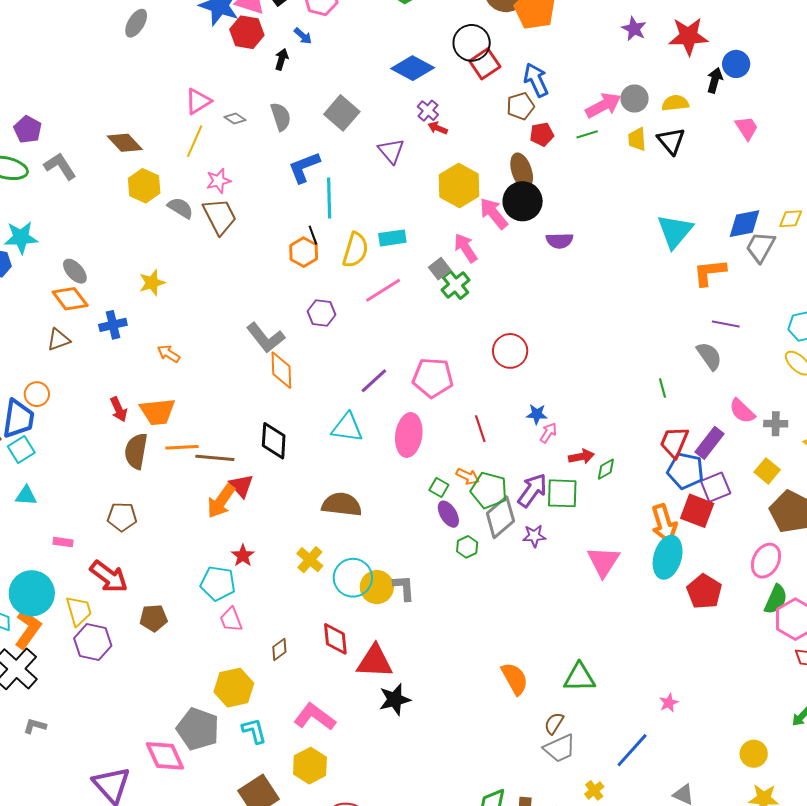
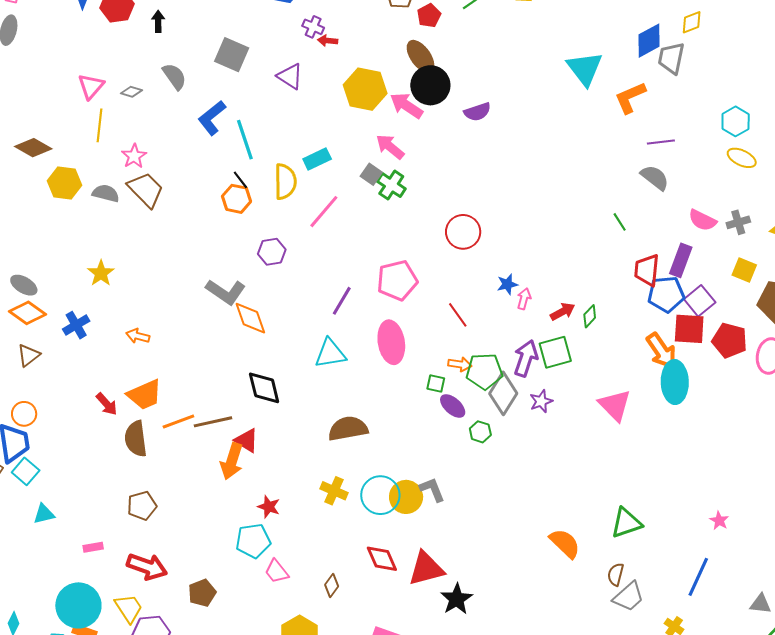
red pentagon: (704, 592) -> (730, 340), moved

